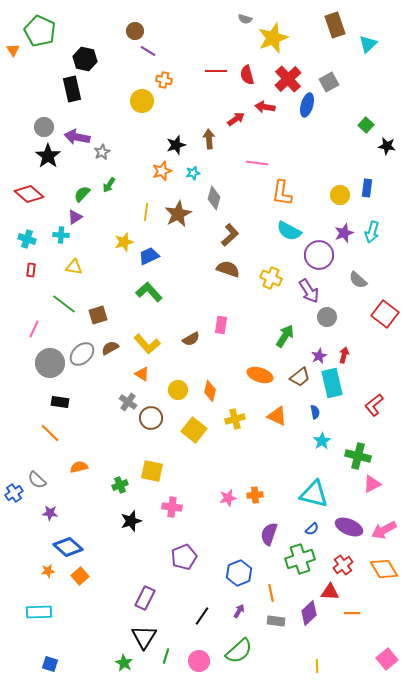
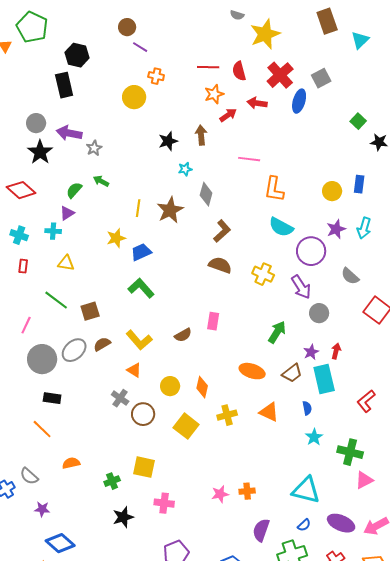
orange star: (162, 171) -> (214, 94), moved
green arrow: (109, 185) -> (101, 181), turned 84

